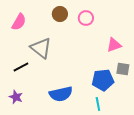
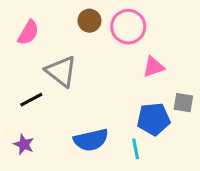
pink circle: (86, 18) -> (128, 27), size x1.5
pink triangle: (114, 45) -> (154, 67), moved
cyan line: (98, 104) -> (136, 149), moved

